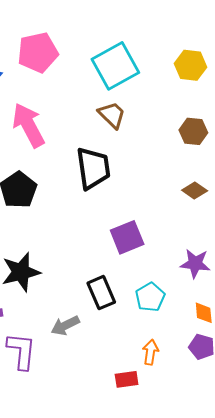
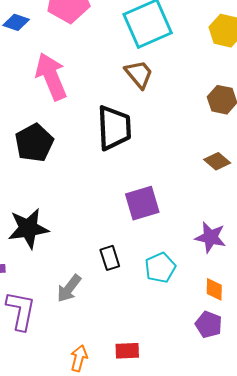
black rectangle: (101, 293) -> (110, 258), size x0.7
gray arrow: (65, 325) -> (69, 288), turned -32
orange arrow: (150, 352) -> (79, 358), moved

